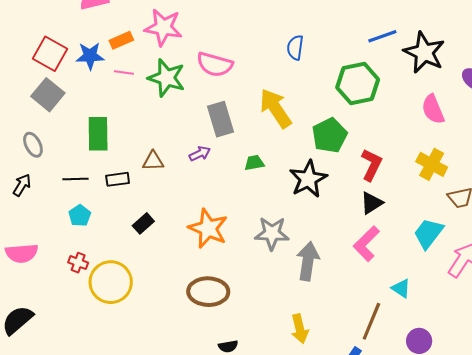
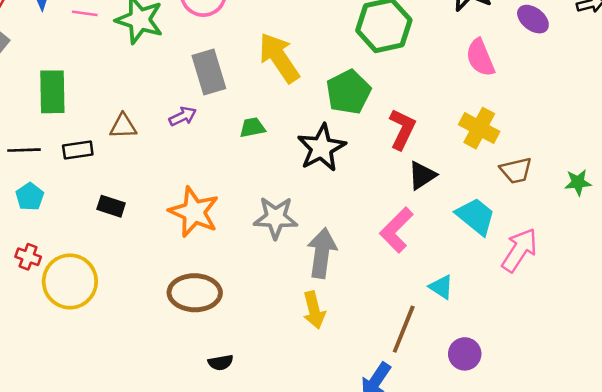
black triangle: (372, 203) -> (422, 175), moved
black rectangle: (143, 223) -> (111, 206), turned 60
cyan trapezoid: (428, 233) -> (476, 216), turned 92
yellow arrow: (300, 329) -> (314, 310), moved

